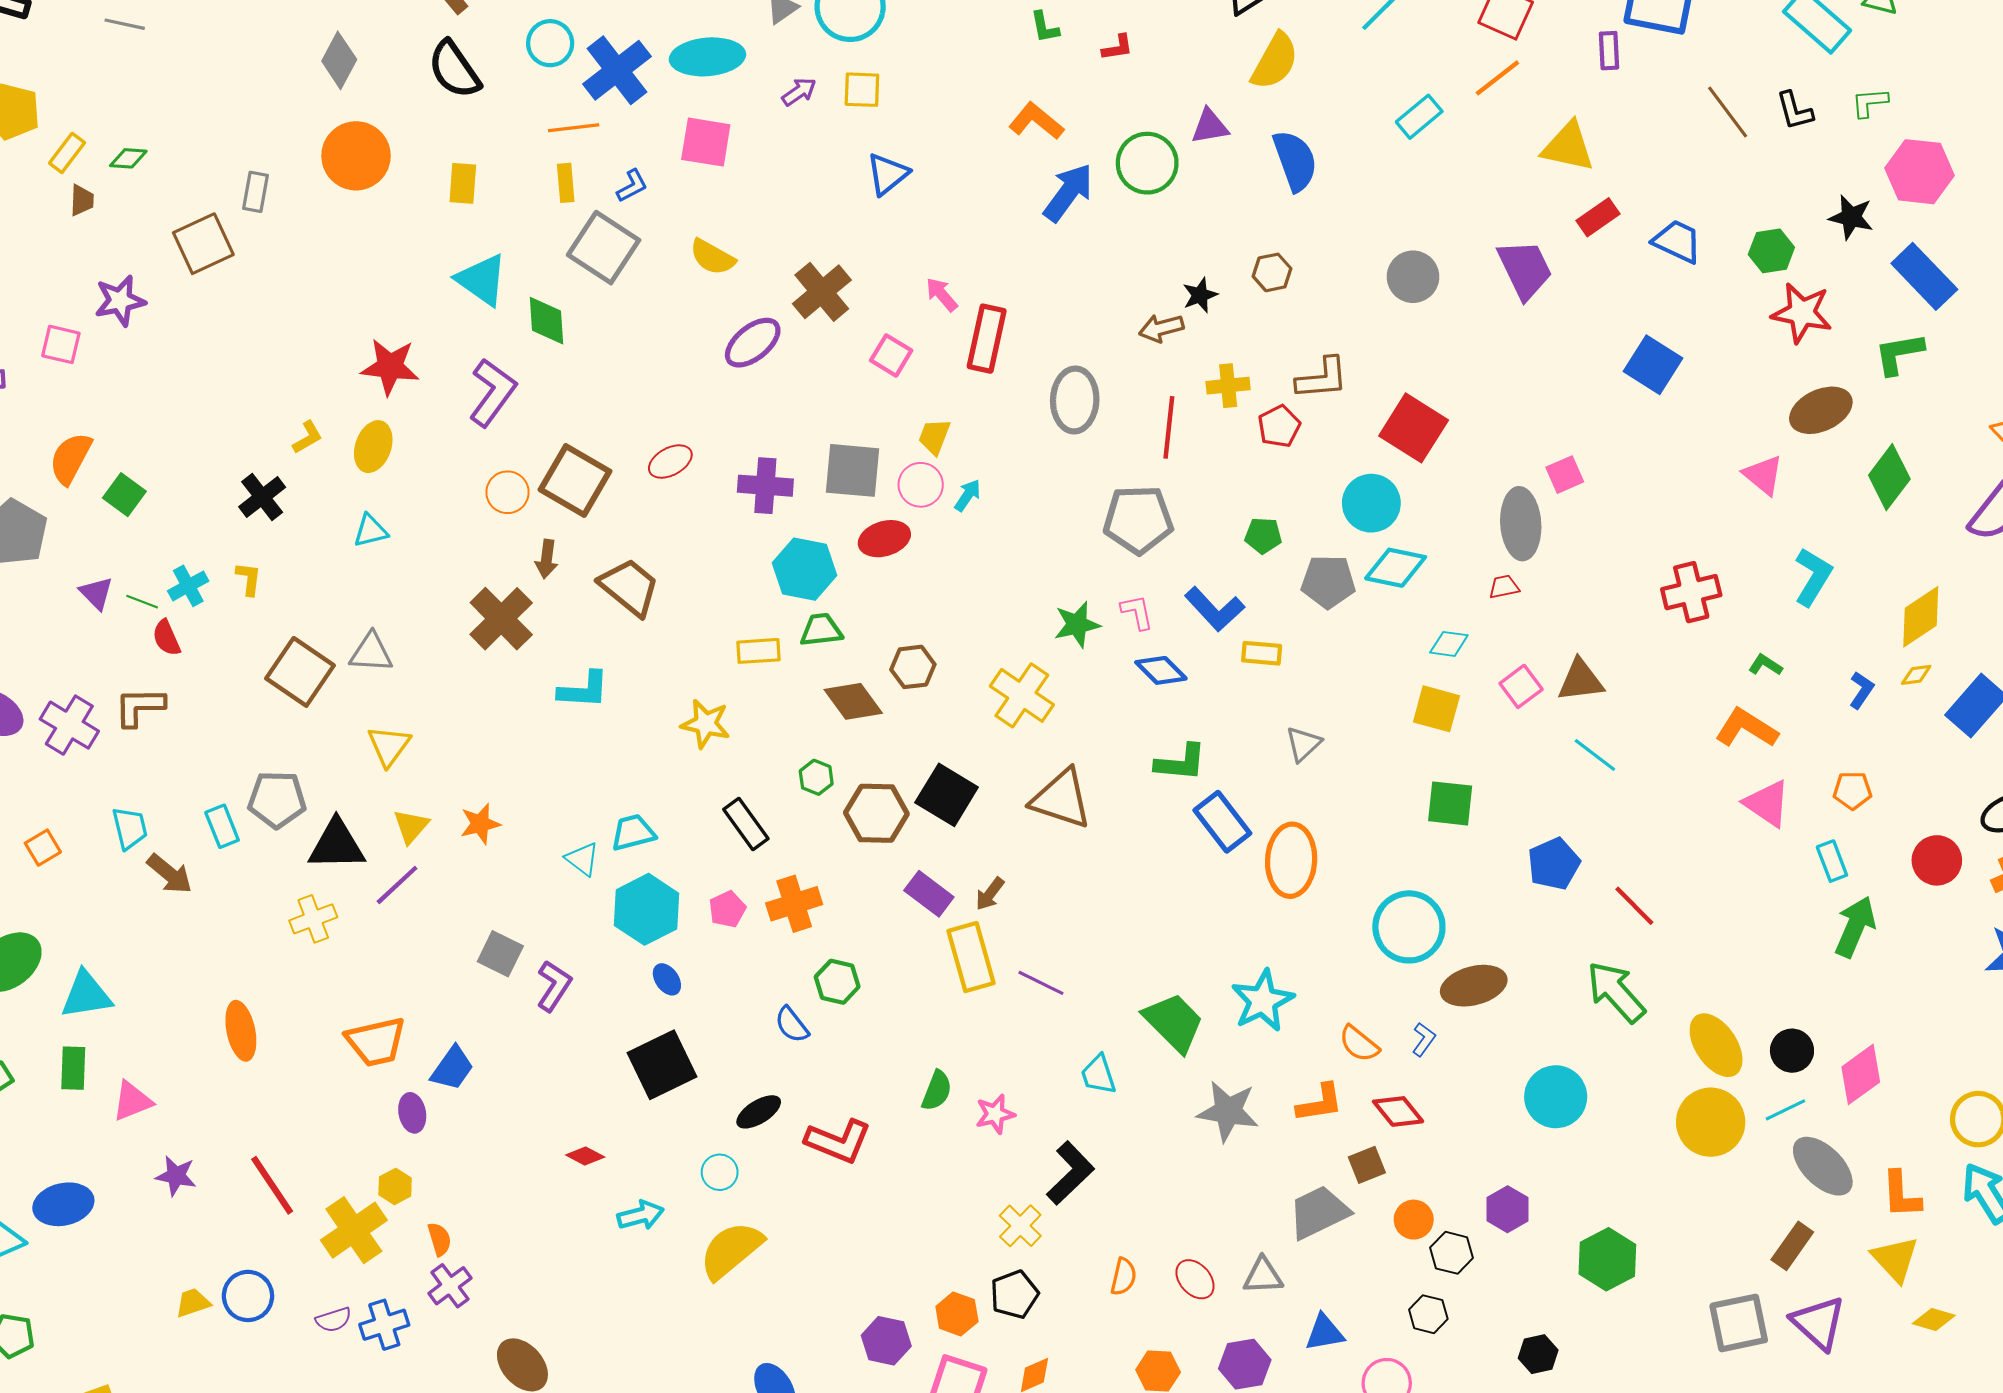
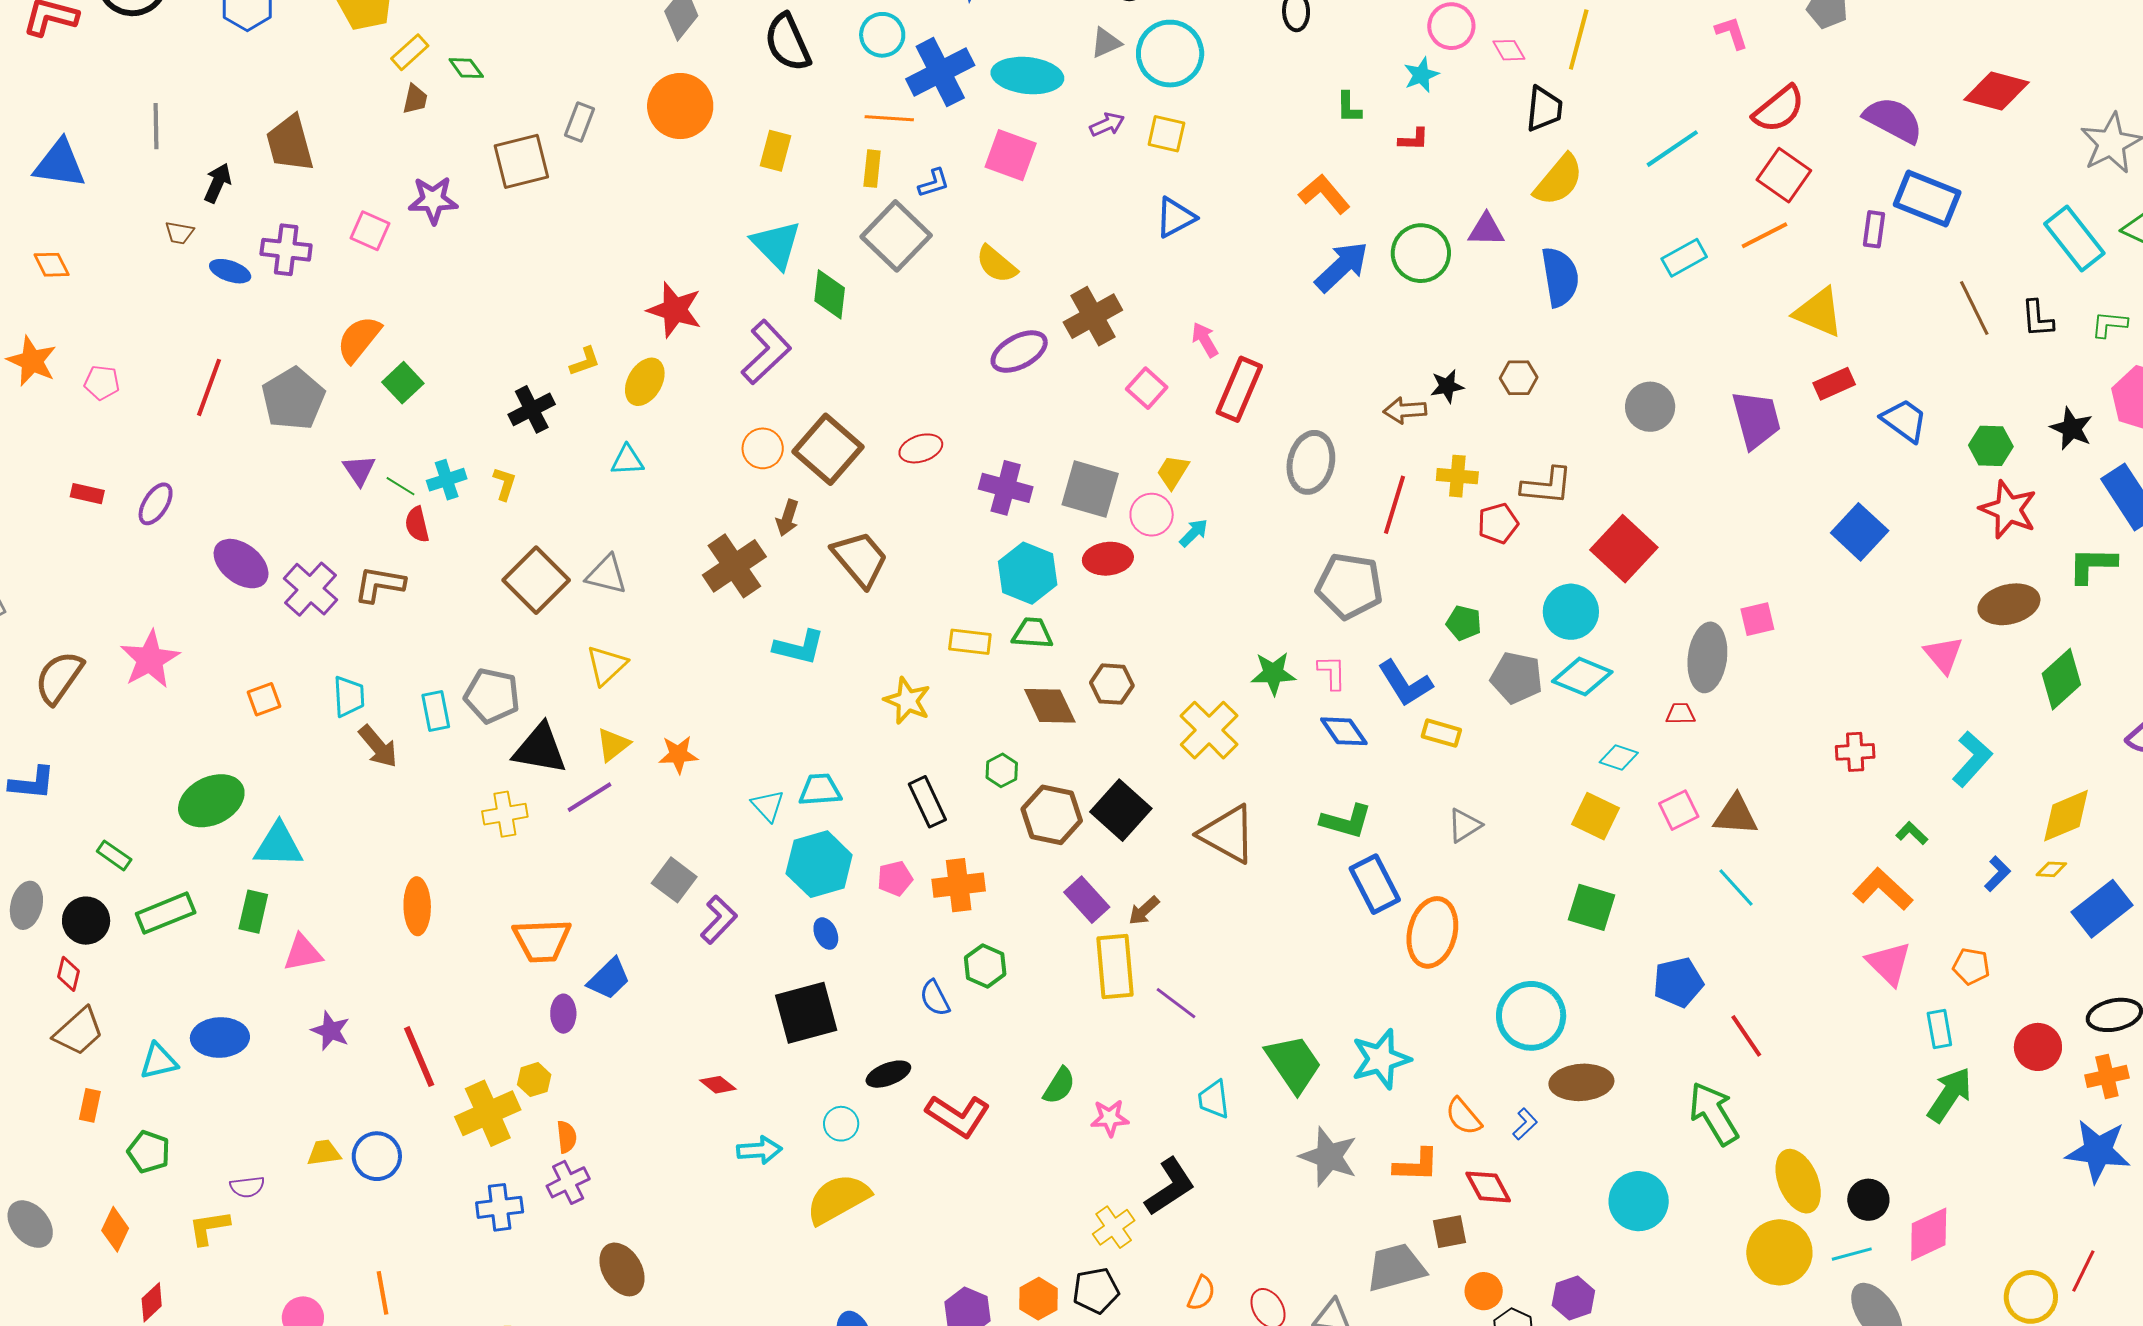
green diamond: (128, 158) -> (466, 68), turned 39
red cross: (1691, 592) -> (1855, 752), size x0.7
purple semicircle: (334, 1320) -> (247, 1187), moved

